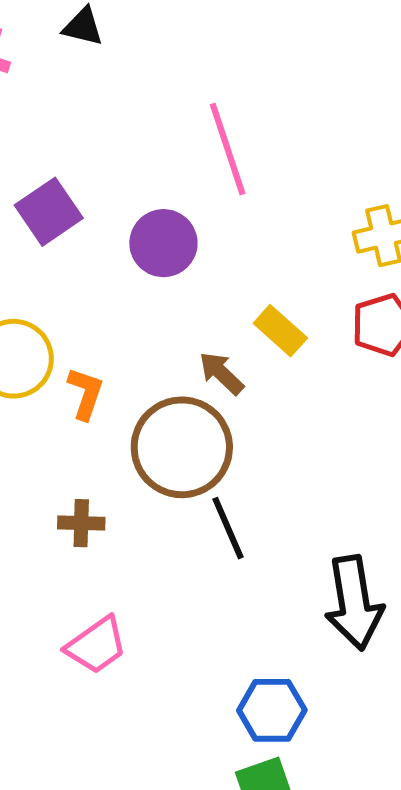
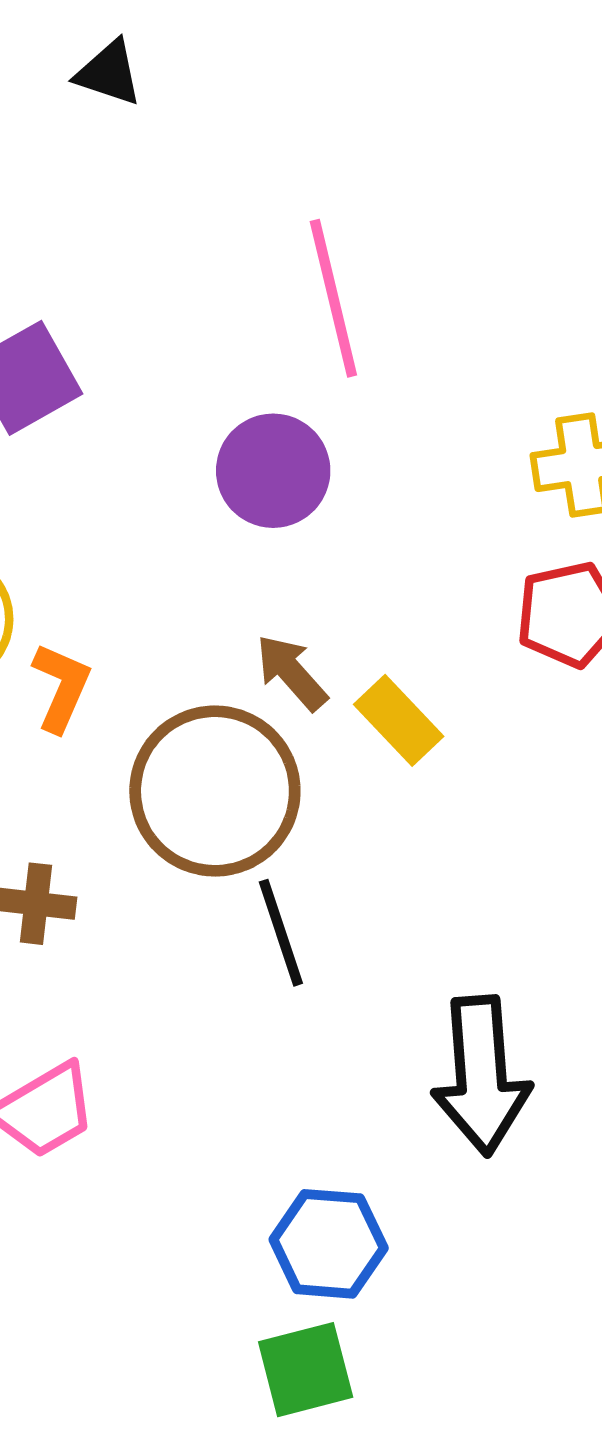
purple circle: (163, 243) -> (273, 471), moved
yellow rectangle: (280, 331) -> (399, 720), moved

